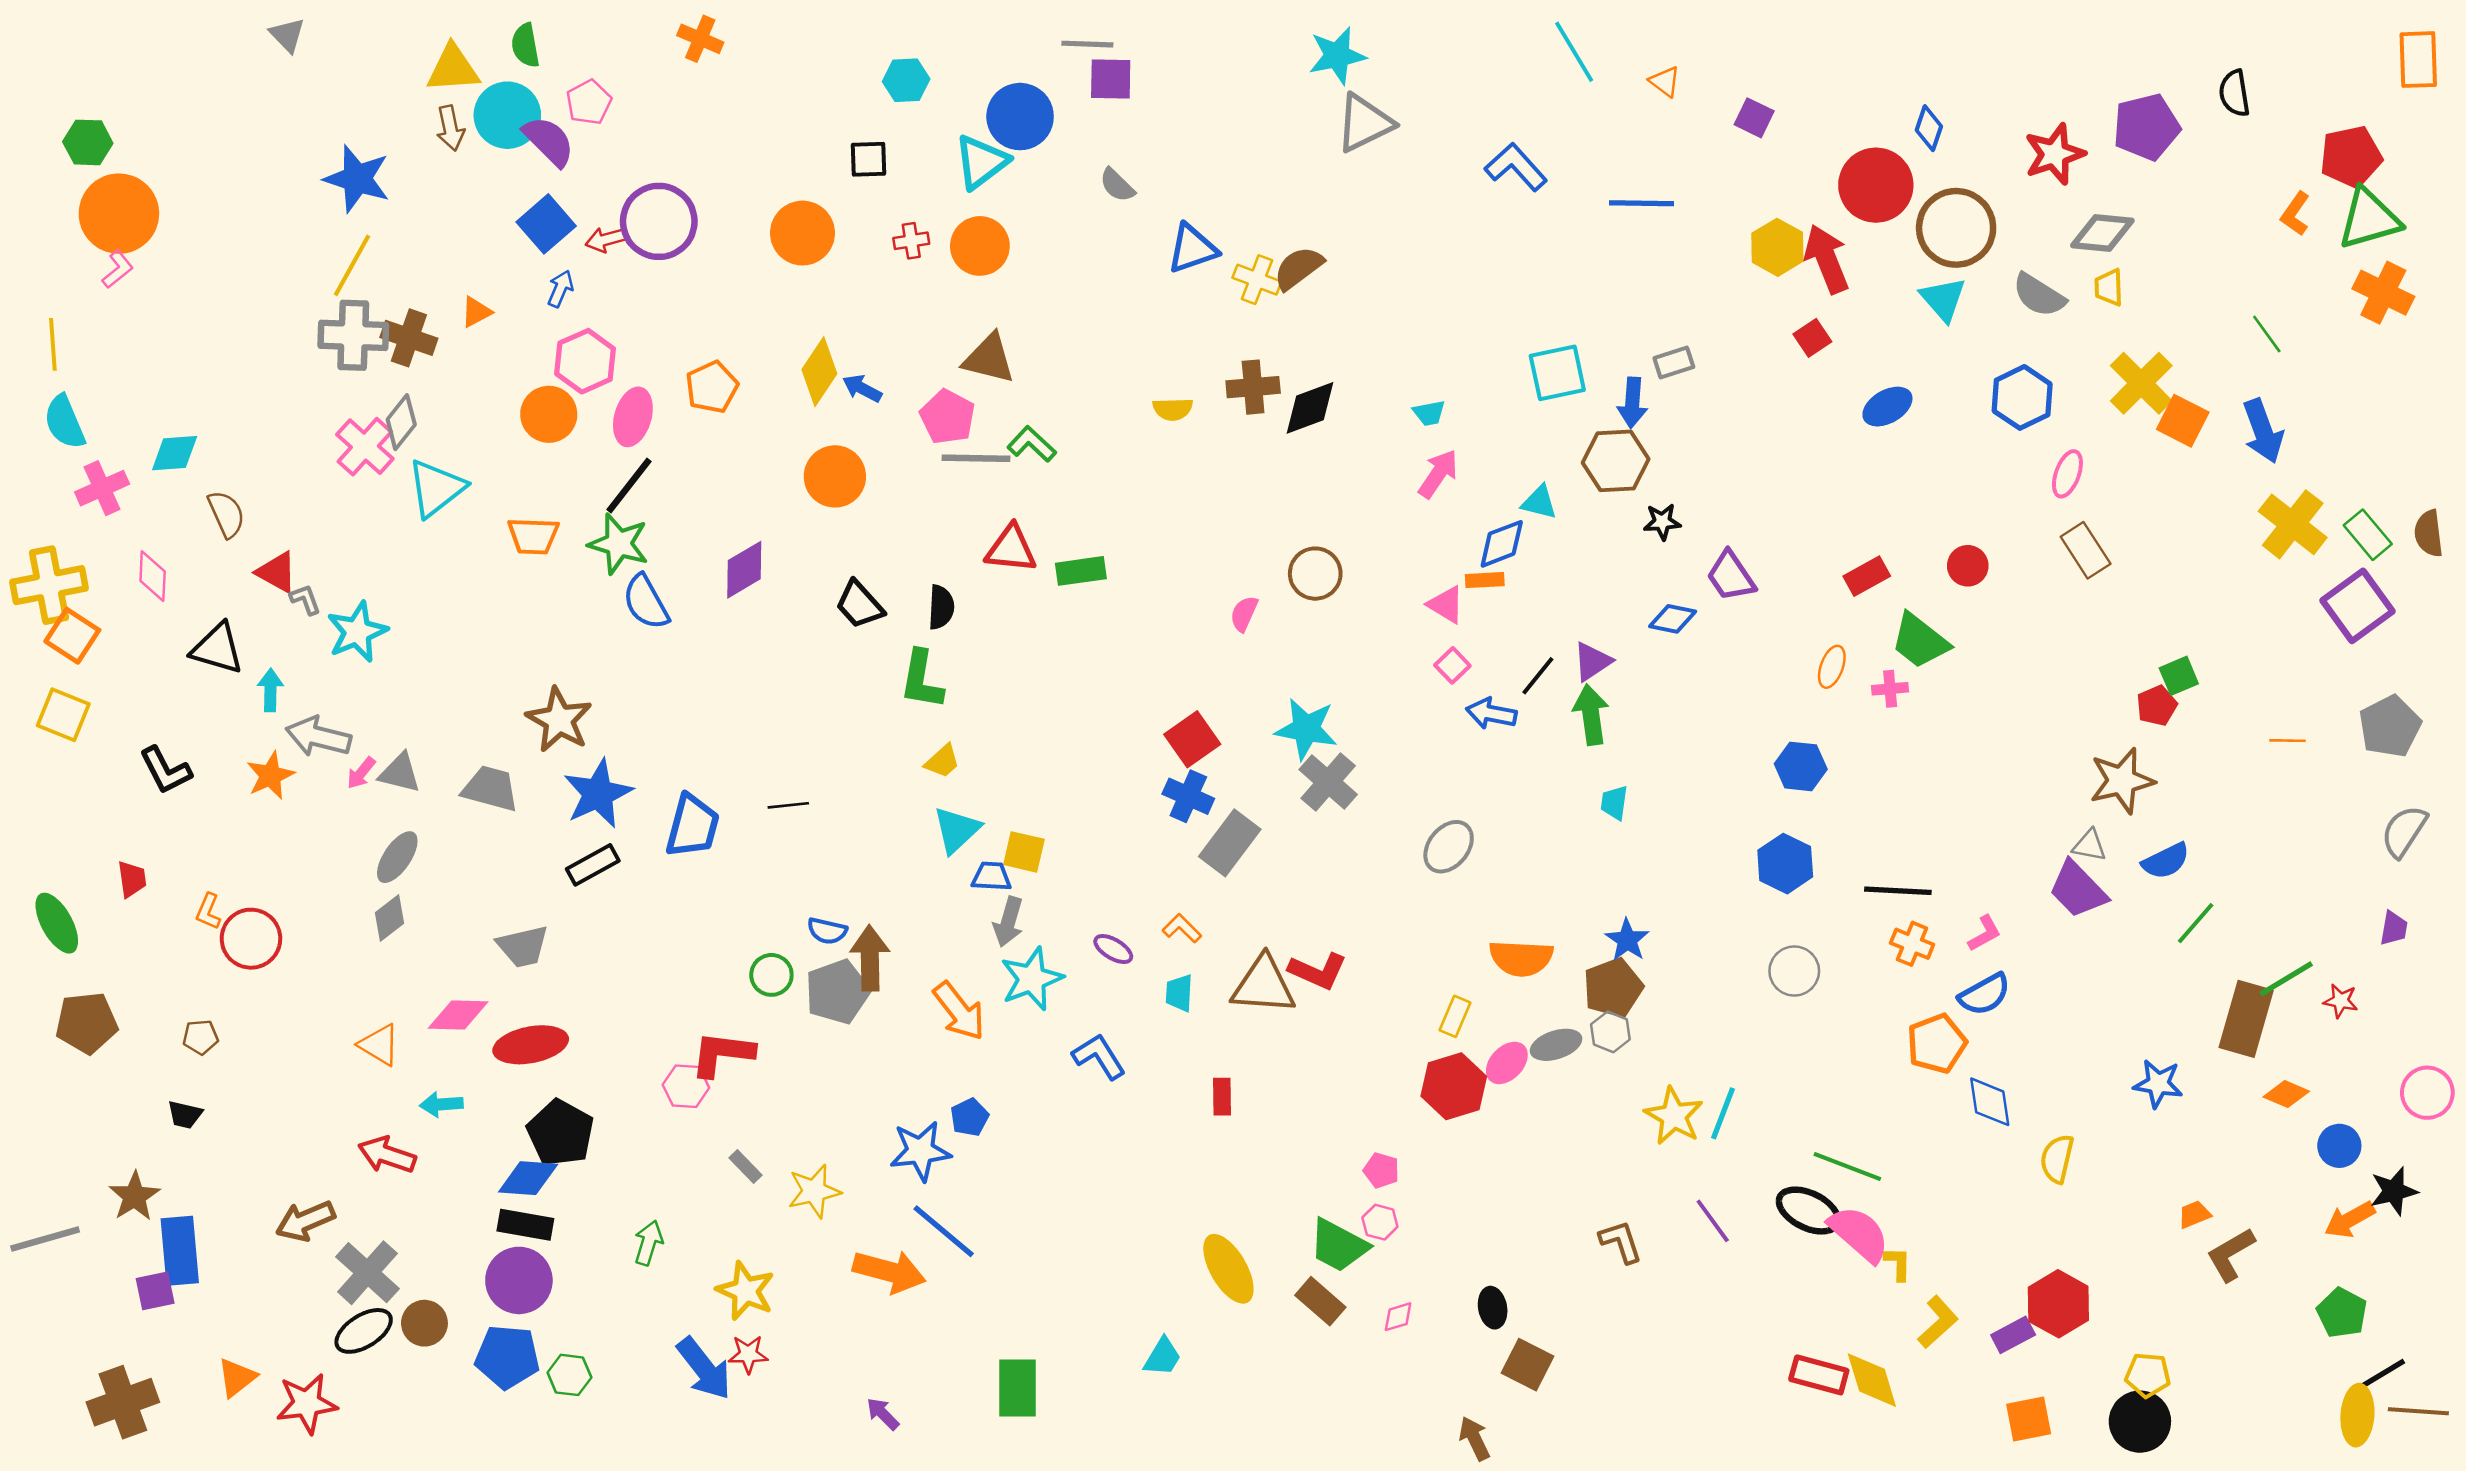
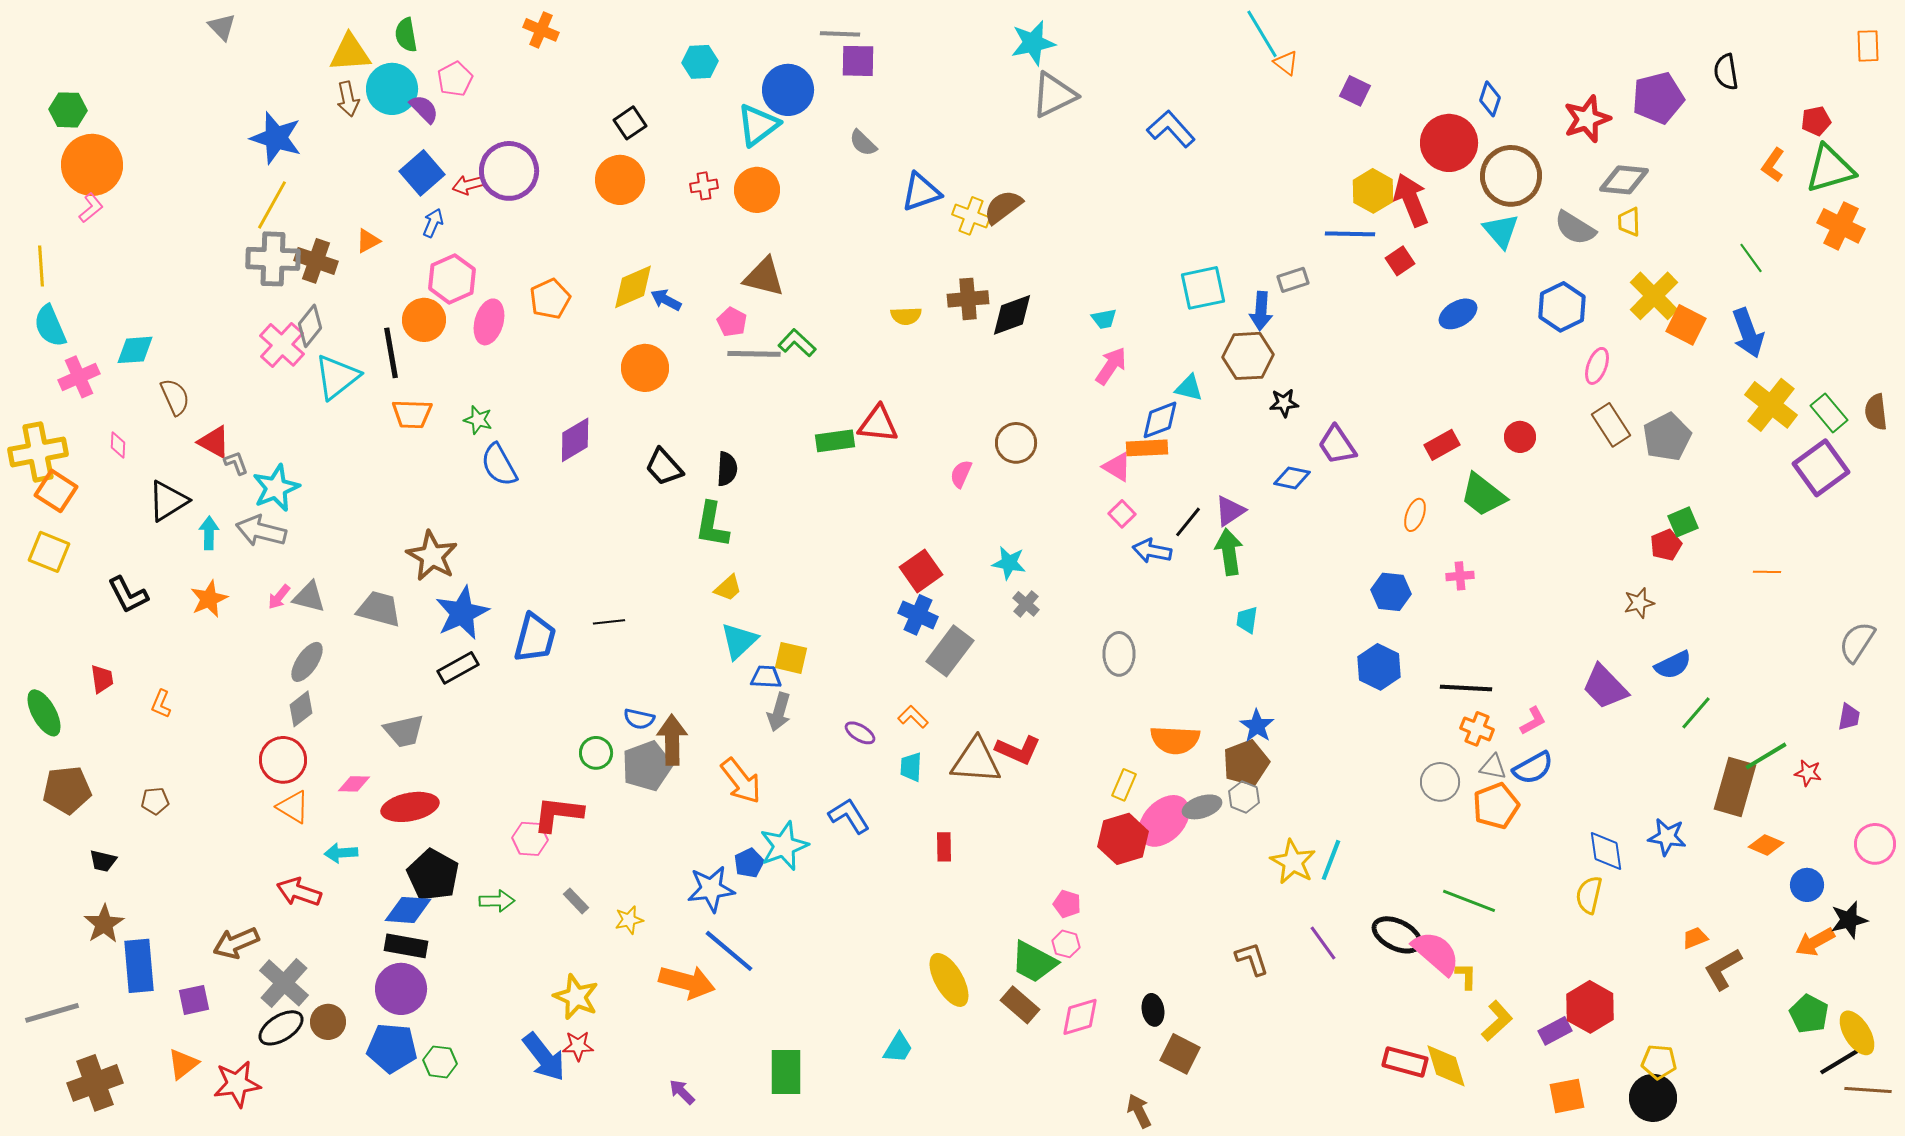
cyan line: (1574, 52) -> (1262, 34), moved
orange rectangle: (2418, 60) -> (1868, 46), size x0.7
purple semicircle: (549, 141) -> (424, 109), size x0.7
red pentagon: (2351, 157) -> (1816, 121), size x0.6
black square: (869, 159) -> (630, 123), moved, turned -32
blue line: (1641, 203) -> (1350, 234), moved
yellow diamond: (819, 372) -> (633, 287), turned 33
pink pentagon: (948, 417) -> (732, 322), size x0.7
black line: (629, 486) -> (391, 353), moved, turned -48
green star: (619, 544) -> (478, 420), size x0.6
red triangle: (1011, 549) -> (878, 424), moved
pink diamond: (153, 576) -> (118, 445), size x0.7
orange rectangle: (1485, 580) -> (1147, 448), size x1.4
black triangle: (217, 649) -> (168, 501), turned -48
pink cross: (1890, 689) -> (1460, 576), moved
gray pentagon: (2390, 726) -> (1667, 437), moved
cyan star: (1306, 729) -> (1009, 563), size x0.7
gray arrow: (318, 737) -> (261, 531), moved
brown star: (2122, 781) -> (1639, 603), size x0.6
gray cross: (1328, 782) -> (1026, 604), size x0.6
gray triangle: (2089, 845) -> (1493, 767), moved
gray ellipse: (1449, 847) -> (1119, 654), turned -39
red circle: (251, 939) -> (283, 760), moved
gray circle: (1794, 971) -> (1440, 782), moved
cyan star: (1032, 979) -> (784, 846), moved
pink diamond: (458, 1015) -> (354, 784), size x0.7
pink ellipse: (1507, 1063) -> (1164, 821), size x1.6
blue diamond: (1990, 1102) -> (1606, 851), moved
black trapezoid: (185, 1115) -> (103, 861), moved
green line: (1847, 1167) -> (1469, 901), moved
yellow star: (814, 1191) -> (629, 920), size x0.7
gray line: (45, 1239) -> (52, 1013), moved
green arrow: (648, 1243) -> (497, 901), moved, turned 72
purple square: (155, 1291) -> (194, 1000), moved
pink diamond: (1398, 1317) -> (1080, 1017), size x1.6
yellow ellipse: (2357, 1415) -> (1857, 1033), moved, turned -36

